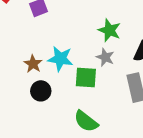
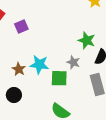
green star: (109, 30) -> (87, 40), moved
black circle: (41, 91) -> (14, 95), moved

